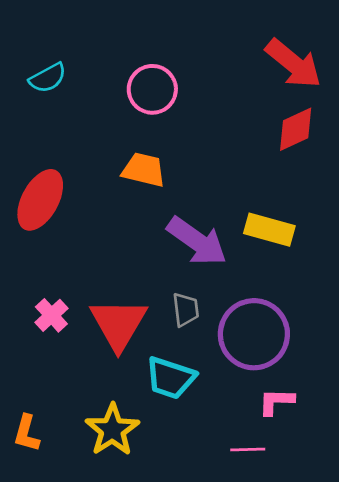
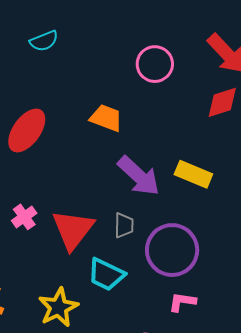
pink circle: (152, 89) -> (155, 64), moved

